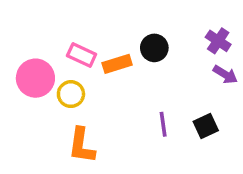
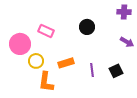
purple cross: (218, 41) -> (124, 12), moved, turned -32
orange rectangle: (117, 64) -> (66, 63), moved
yellow circle: (71, 94) -> (36, 61), moved

